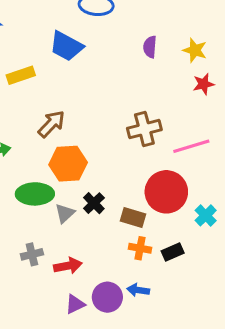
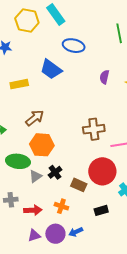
orange cross: (140, 248) -> (61, 206), moved
blue arrow: (138, 290) -> (76, 232), turned -40

